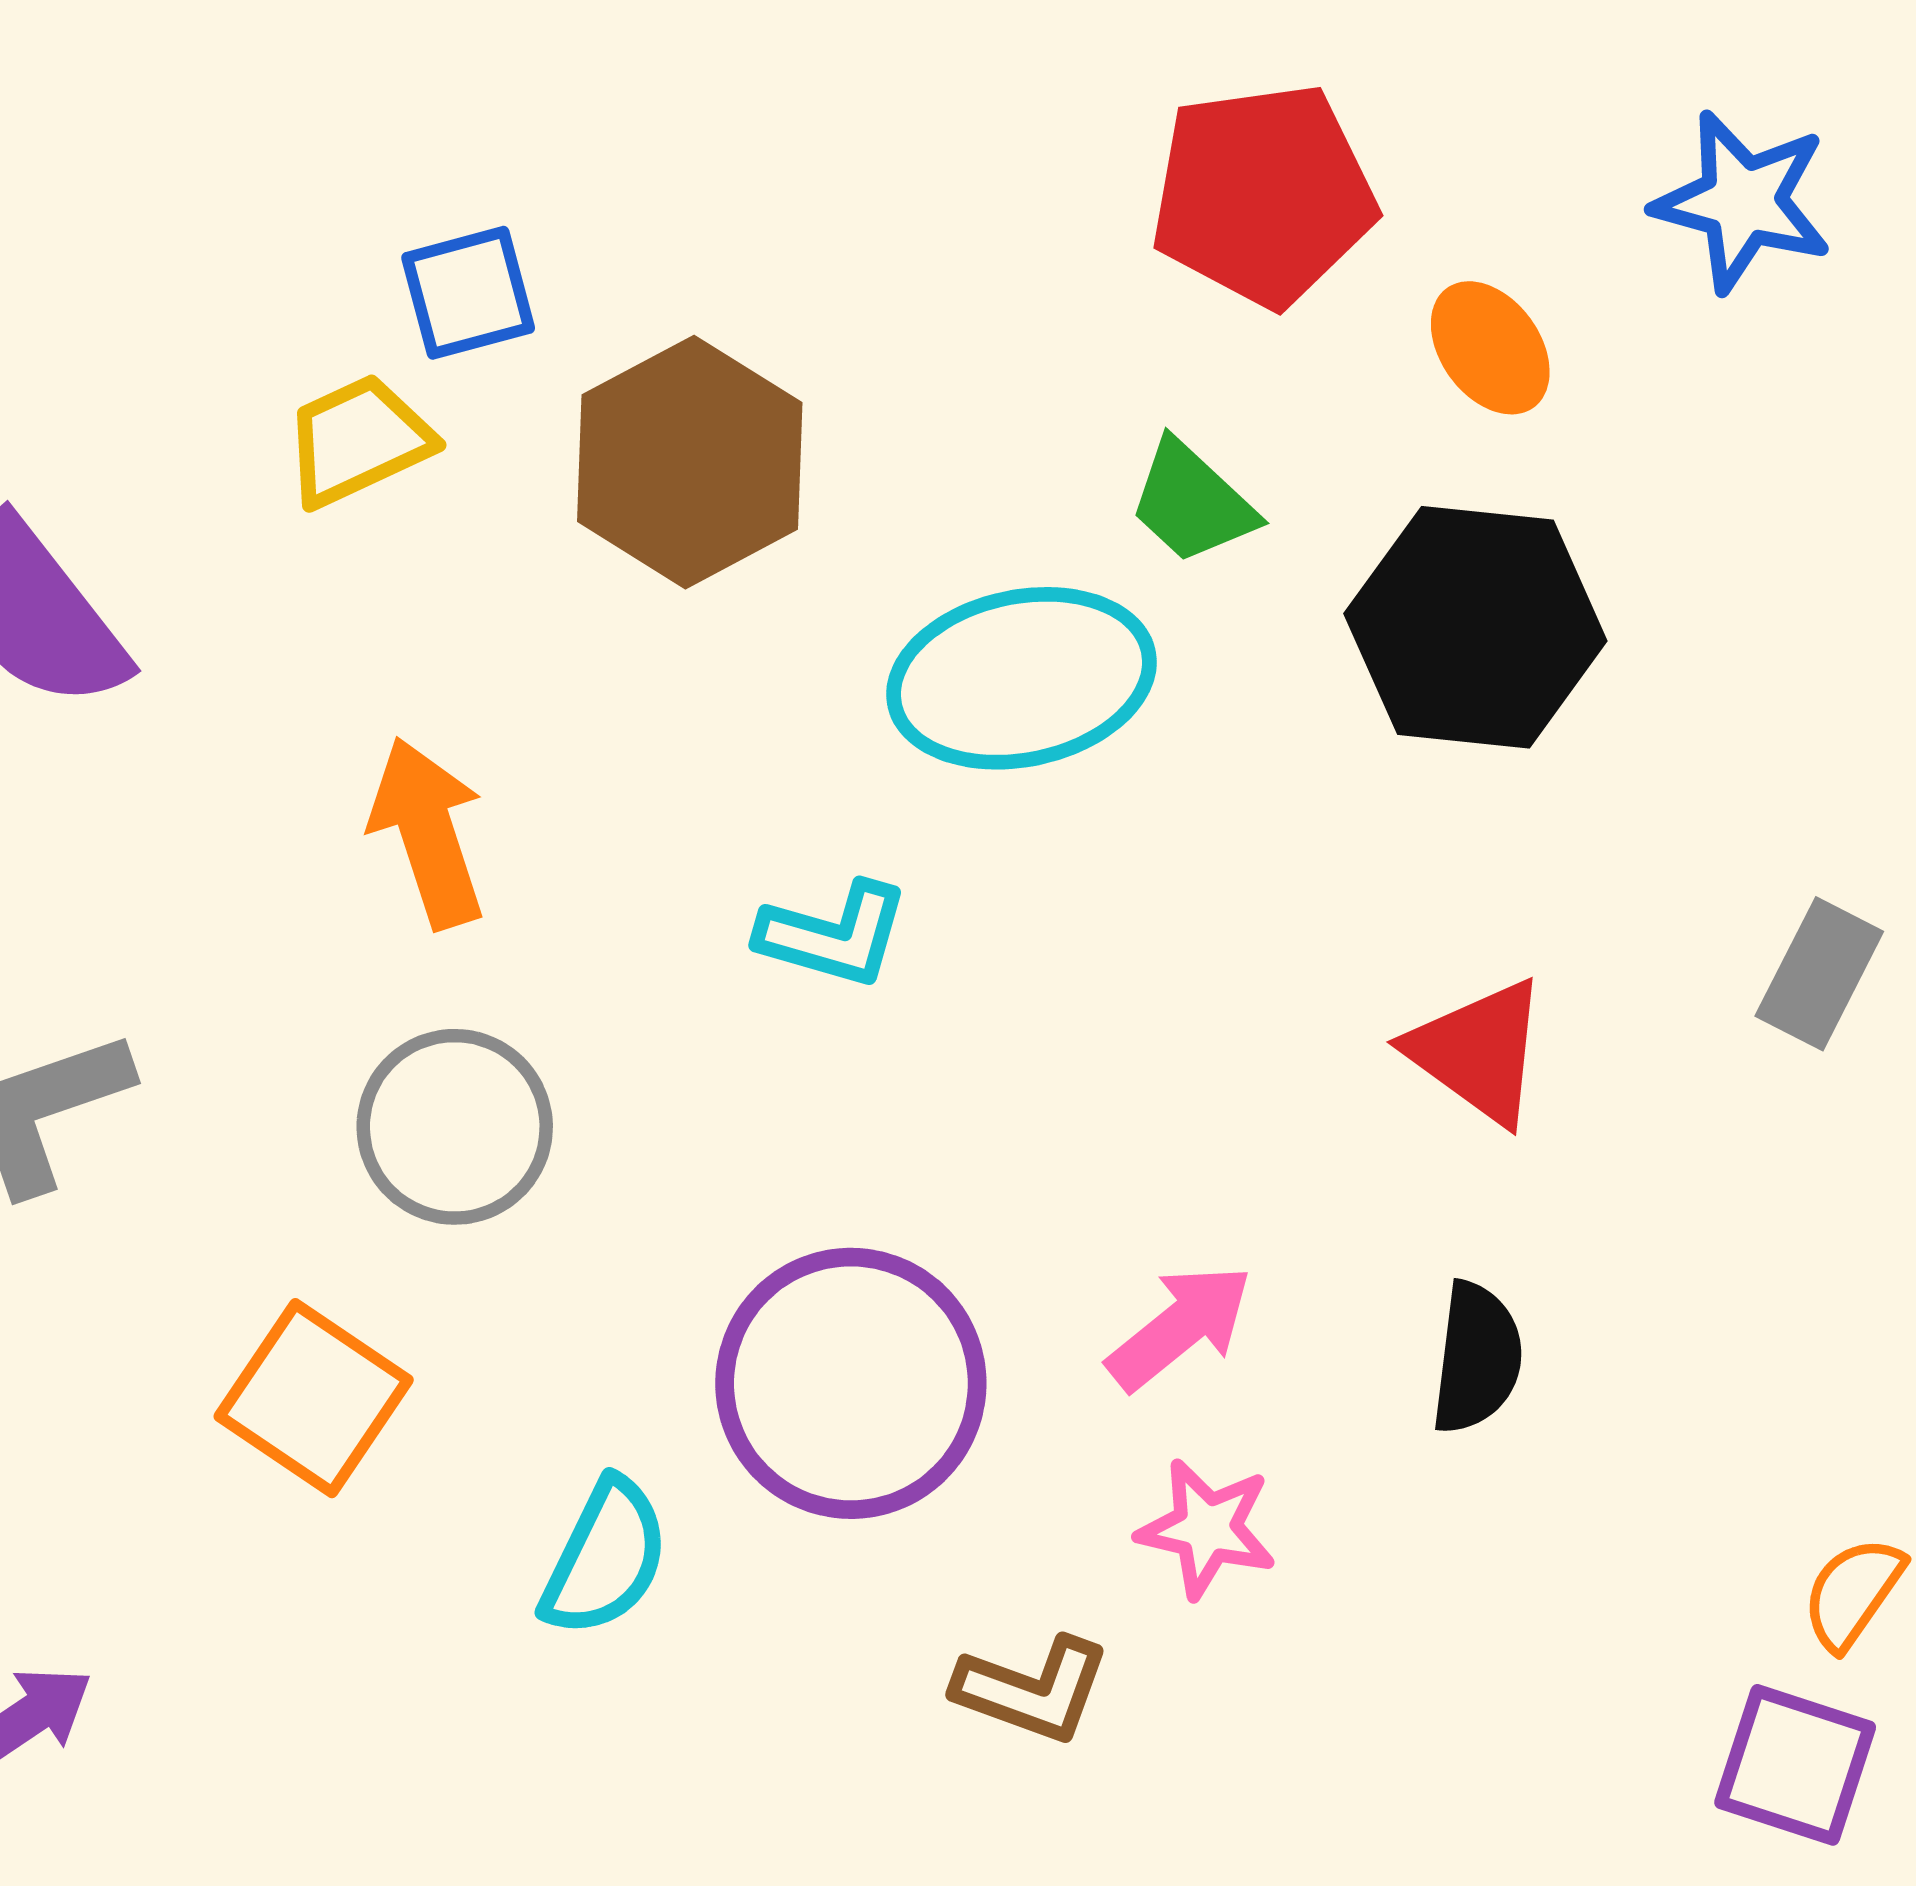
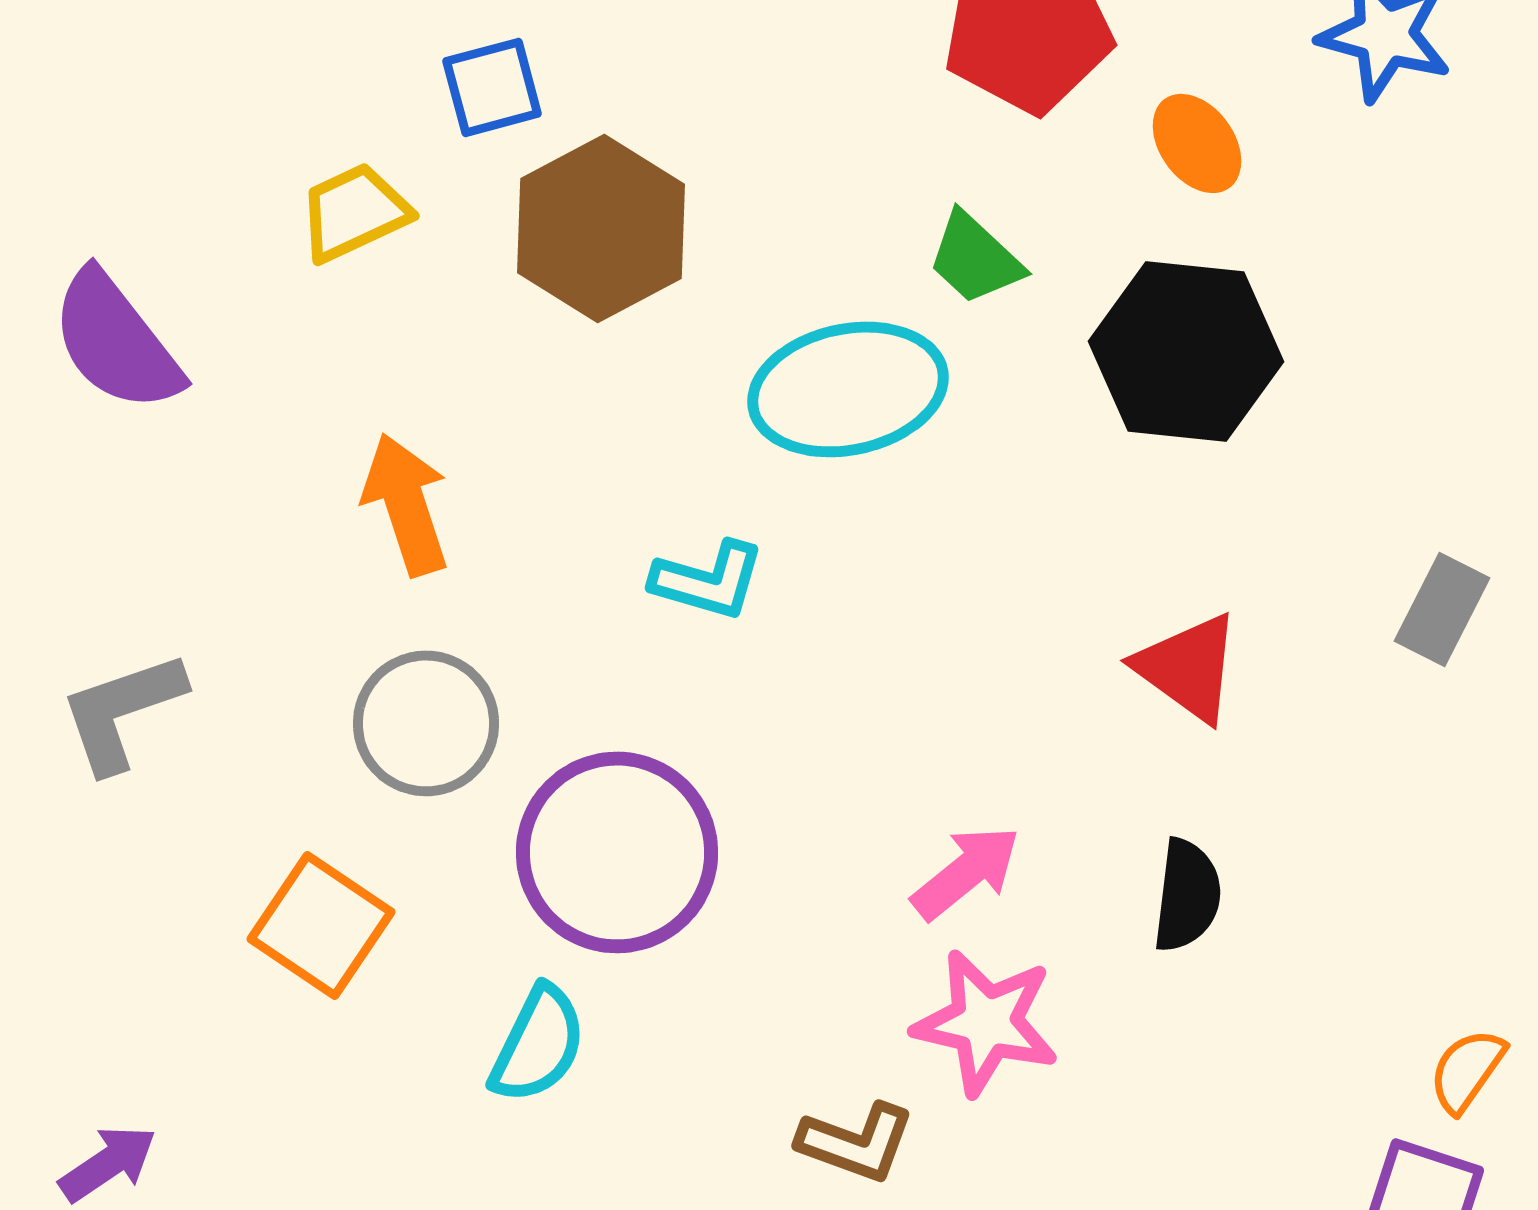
blue square: (468, 293) -> (492, 87), moved
purple circle: (851, 1383) -> (617, 852), moved
pink star: (1207, 1528) -> (986, 1022), size x1.4

